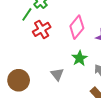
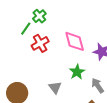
pink diamond: (77, 27) -> (75, 41), turned -55

